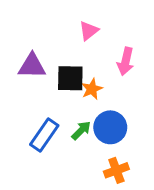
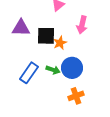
green arrow: (81, 130) -> (53, 70), turned 64

